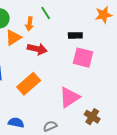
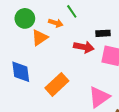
orange arrow: (29, 24) -> (56, 23), turned -80
red arrow: (37, 49) -> (84, 47), moved

